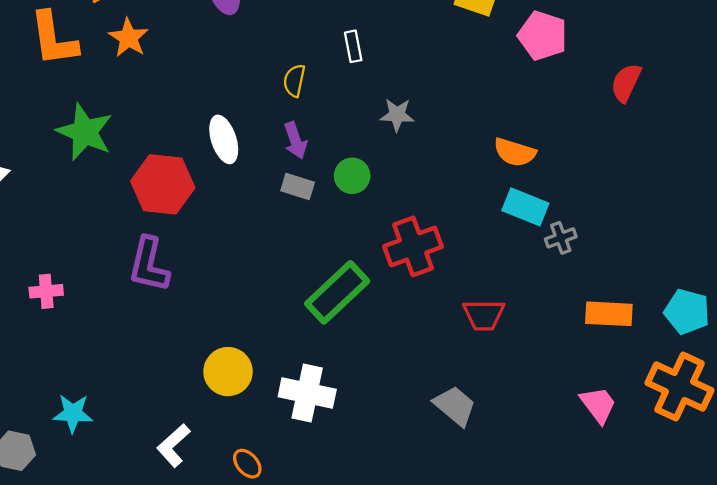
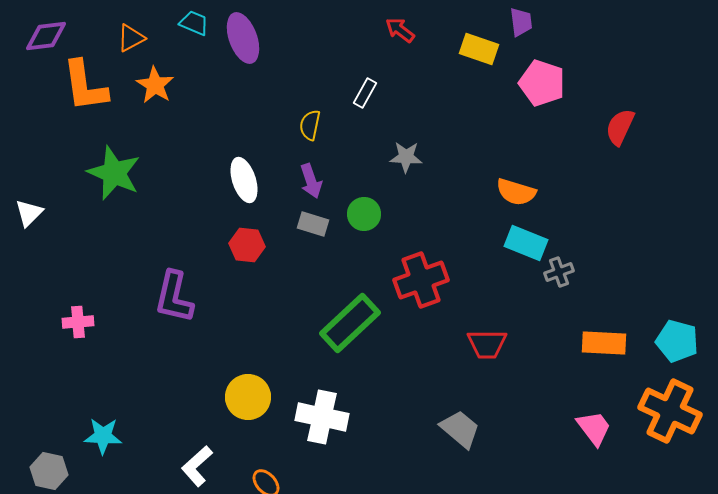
white rectangle: (353, 46) -> (365, 93), turned 40
red hexagon: (163, 184) -> (247, 245), moved, size x0.6

